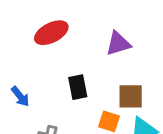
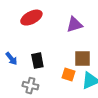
black rectangle: (78, 87) -> (37, 61), moved

